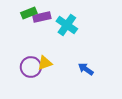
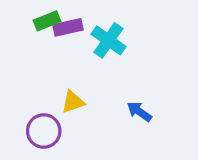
purple circle: (31, 67) -> (44, 131), moved

